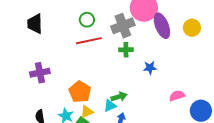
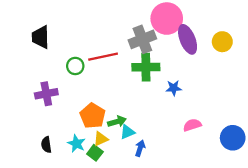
green circle: (87, 20) -> (75, 66), moved
green cross: (126, 50) -> (146, 67), size x1.6
pink semicircle: (177, 96) -> (192, 125), moved
green arrow: (119, 97) -> (117, 122), moved

